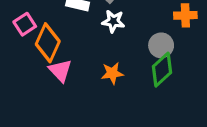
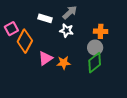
orange cross: (185, 15) -> (101, 31), moved
pink triangle: (60, 71) -> (45, 58), moved, turned 35

